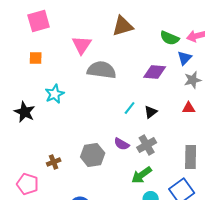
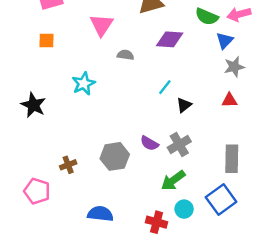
gray semicircle: (102, 70) -> (125, 55), size x0.5
purple diamond: (155, 72) -> (170, 39), moved
cyan star: (55, 94) -> (84, 84), moved
cyan line: (130, 108) -> (165, 87), moved

